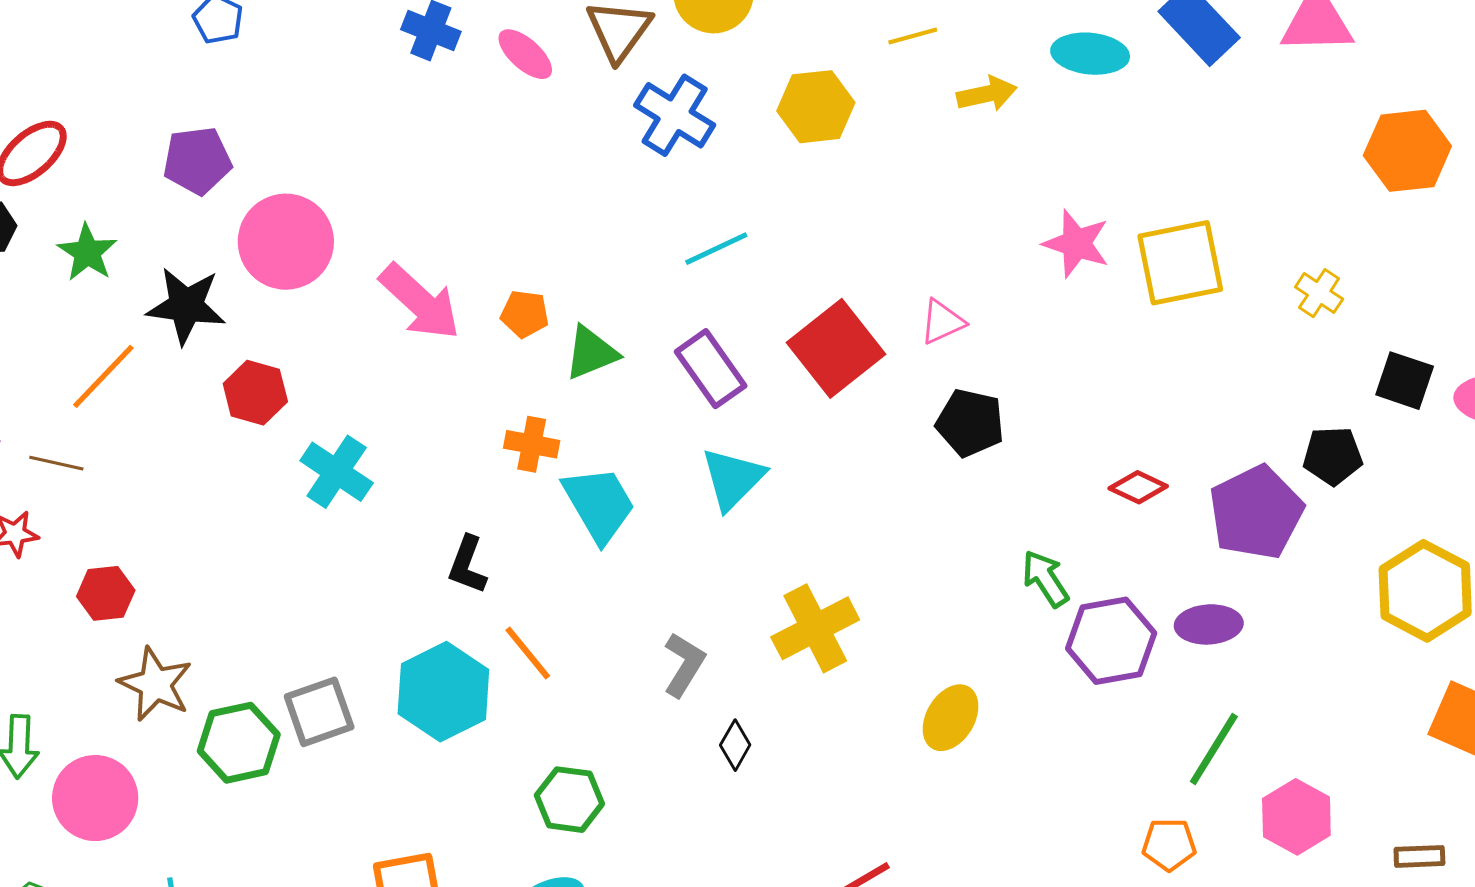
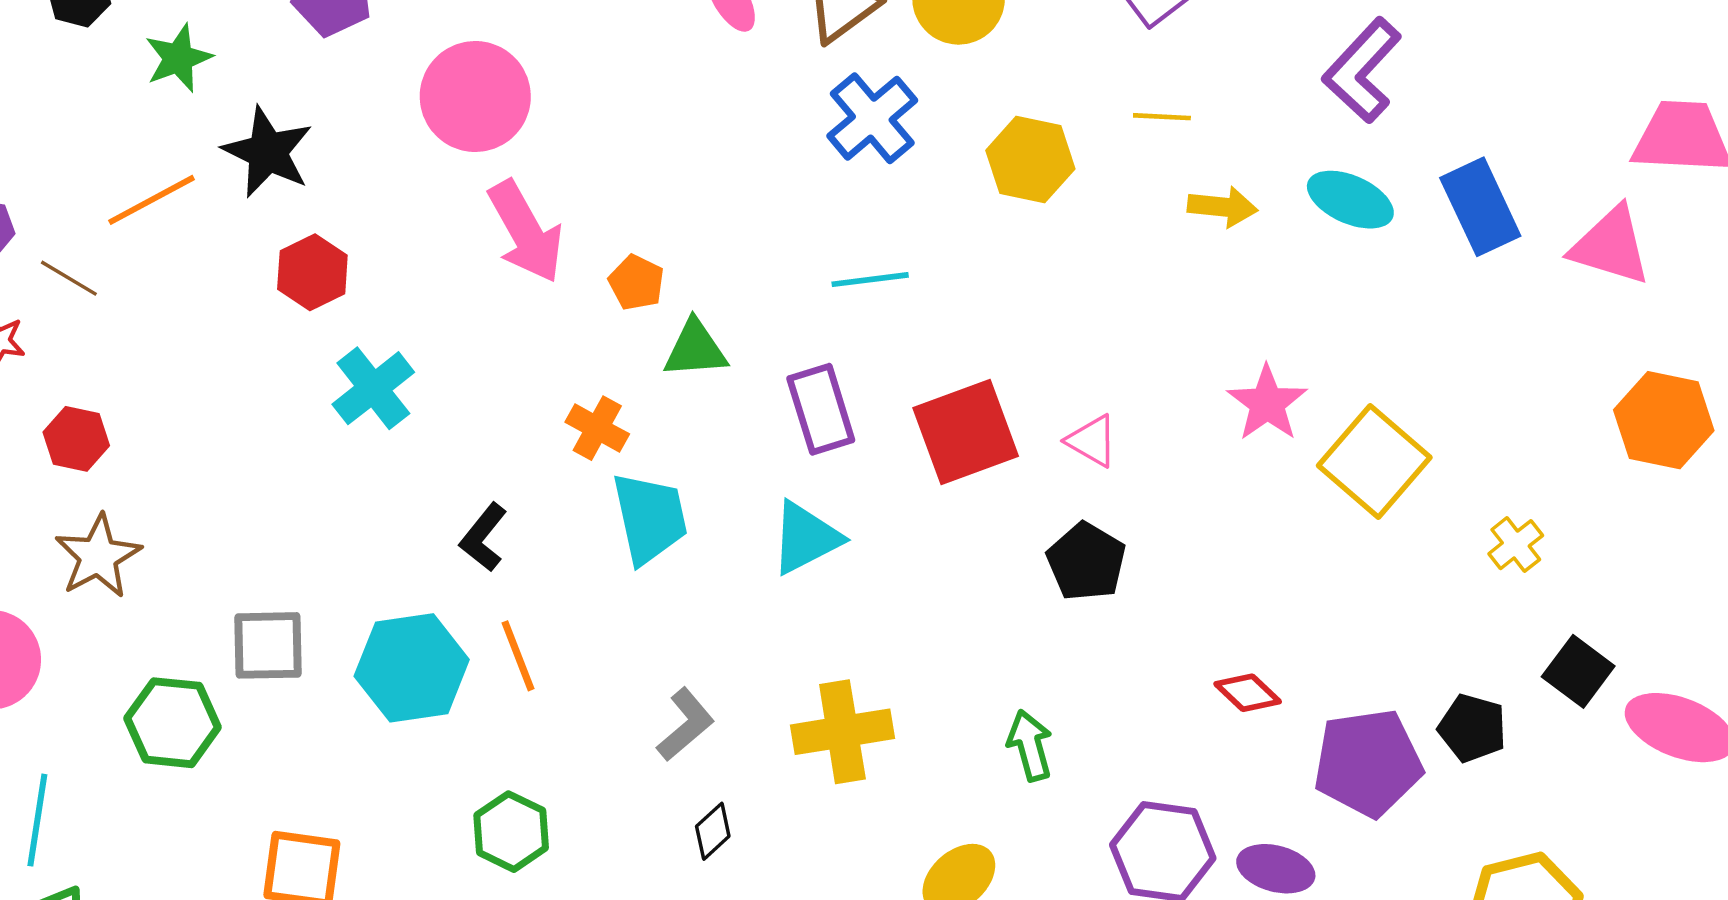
pink circle: (286, 242) -> (475, 96), moved
yellow square: (1180, 263) -> (1374, 462), turned 34
pink triangle: (942, 322) -> (1092, 441), turned 36
green arrow: (1045, 579) -> (1030, 745), moved
green hexagon: (239, 743) -> (173, 723), moved

